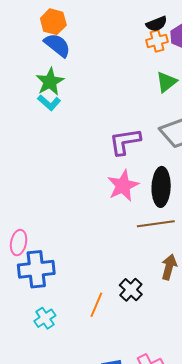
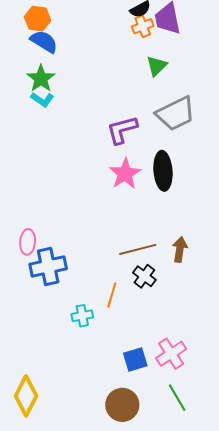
brown line: (156, 224) -> (138, 249), moved
cyan cross: (45, 318) -> (82, 316), moved, turned 30

